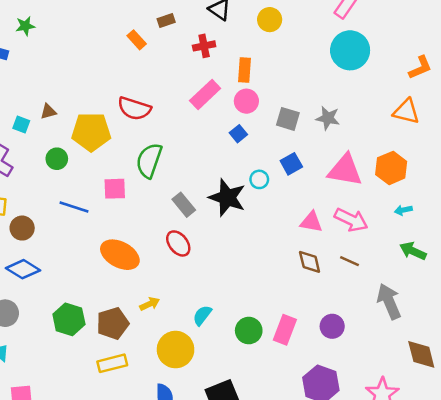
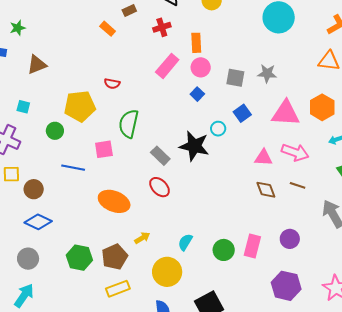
red semicircle: (134, 108) -> (112, 84), size x0.6
brown triangle: (48, 112) -> (37, 65), moved, size x1.5

